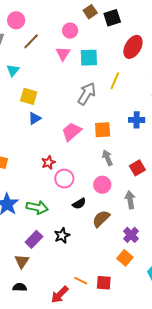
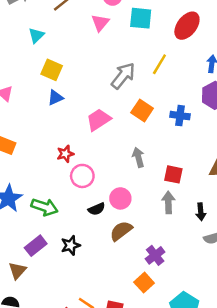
cyan square: (89, 58) -> (141, 18), moved
orange square: (103, 130) -> (142, 111), moved, turned 30
red square: (137, 168) -> (173, 174), turned 35
pink circle: (102, 185) -> (120, 198), moved
gray arrow: (130, 200) -> (168, 202), moved

